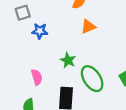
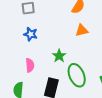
blue star: (40, 31) -> (31, 34), moved

